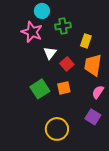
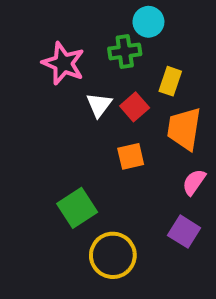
cyan circle: (42, 11) -> (148, 22), moved
red square: (67, 64) -> (135, 107), moved
orange square: (64, 88) -> (131, 156), moved
green square: (40, 89) -> (77, 208), moved

